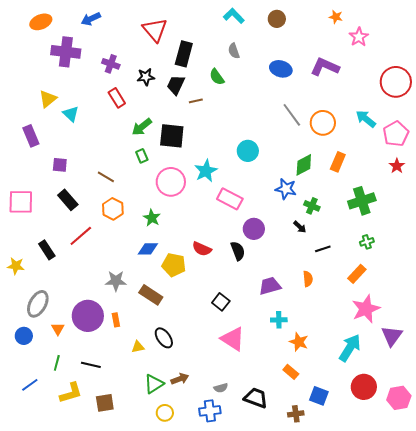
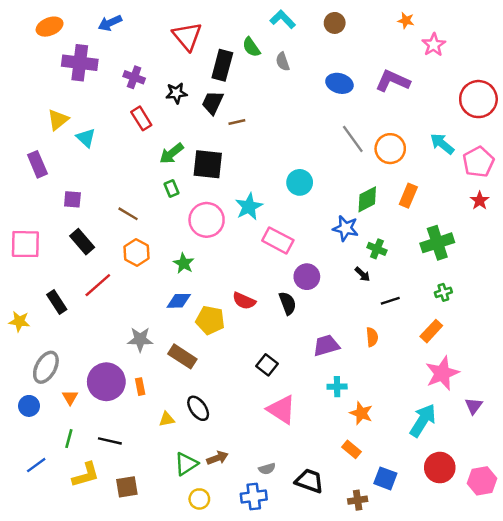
green semicircle: (217, 77) -> (251, 47), moved
purple triangle: (392, 336) -> (474, 406), size x0.7

